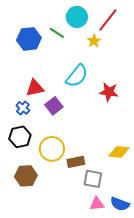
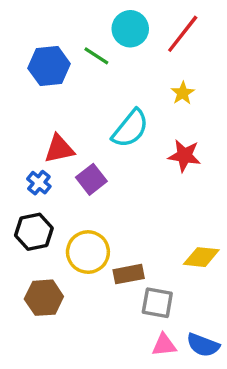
yellow star: (94, 41) -> (183, 93), moved

